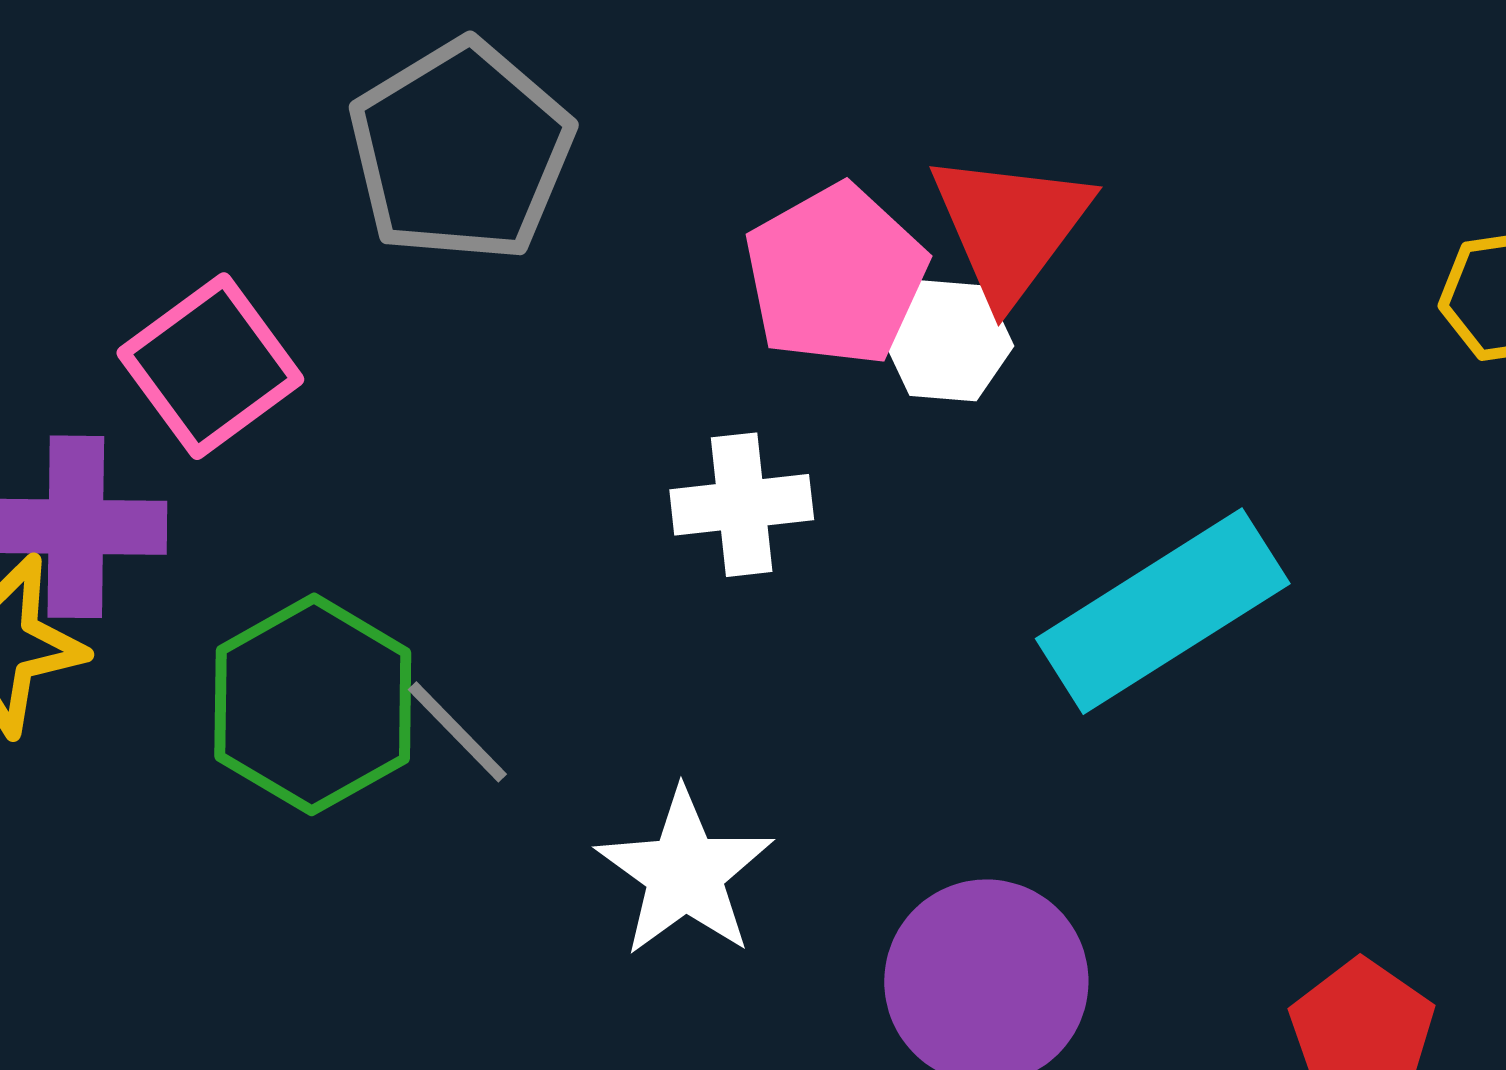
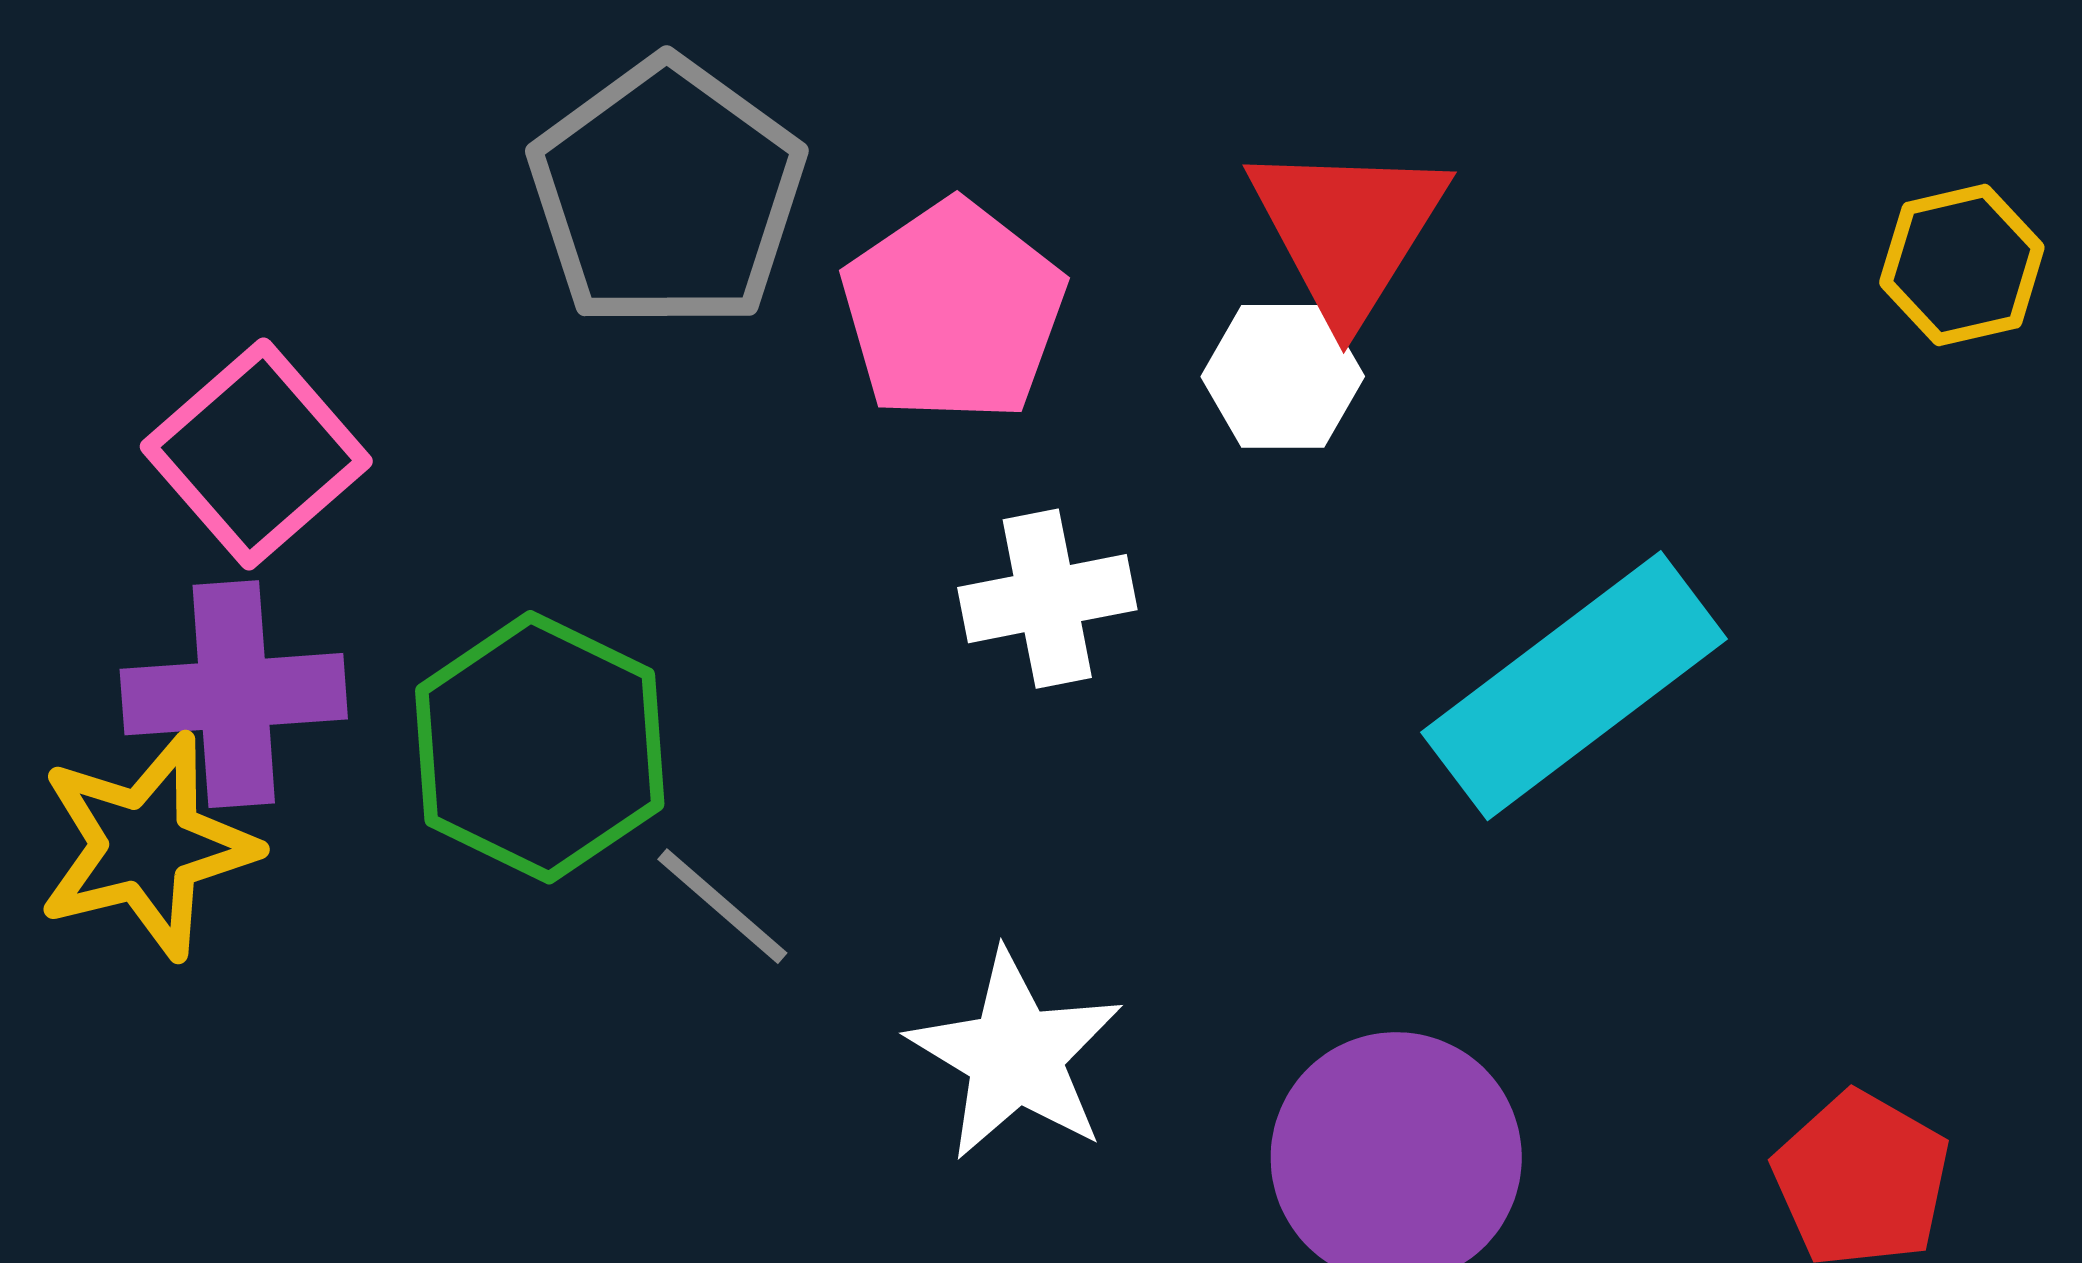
pink pentagon: (836, 275) -> (953, 311), moved
pink square: (210, 366) -> (256, 454), moved
green hexagon: (313, 704) -> (540, 747), moved

